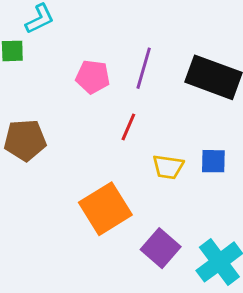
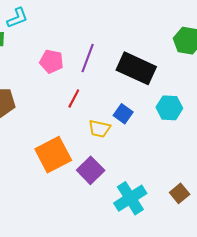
blue square: (213, 161) -> (123, 114), moved, turned 30
purple square: (161, 248) -> (91, 170), moved

